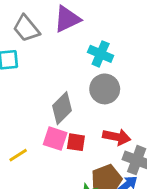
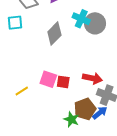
gray circle: (105, 89) -> (95, 23), moved
gray diamond: (62, 108) -> (54, 34), moved

